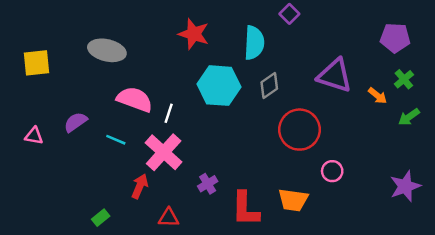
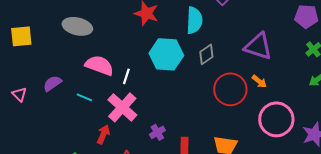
orange arrow: (377, 96) -> (259, 81), moved
pink triangle: (34, 136) -> (19, 94), turned 35
pink circle: (332, 171) -> (276, 119), moved, size x2.0

